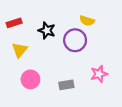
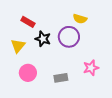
red rectangle: (14, 23) -> (28, 22), moved, turned 48
black star: (47, 30) -> (43, 39), moved

